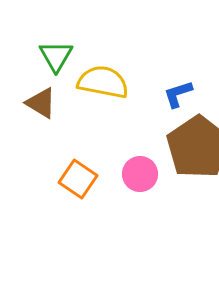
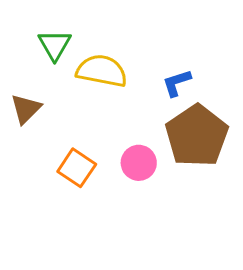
brown triangle: (41, 103) -> (26, 109), moved, turned 44

